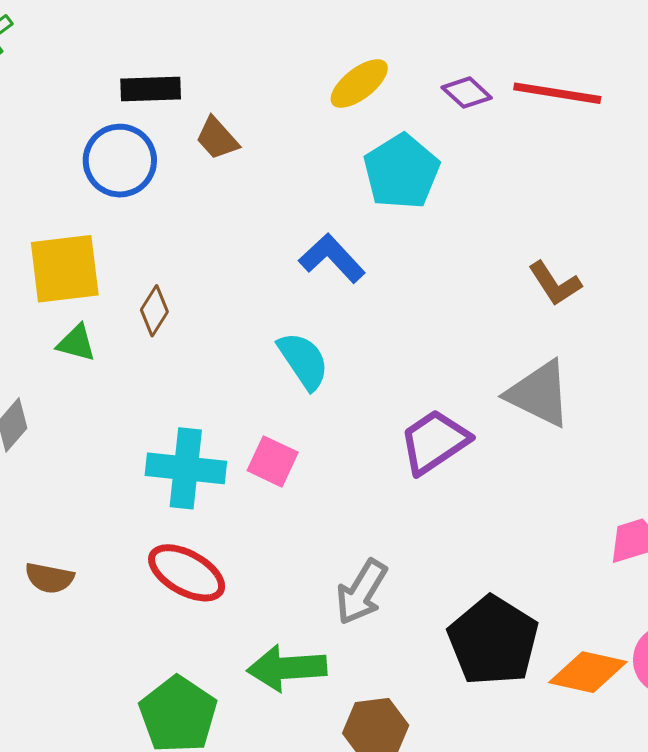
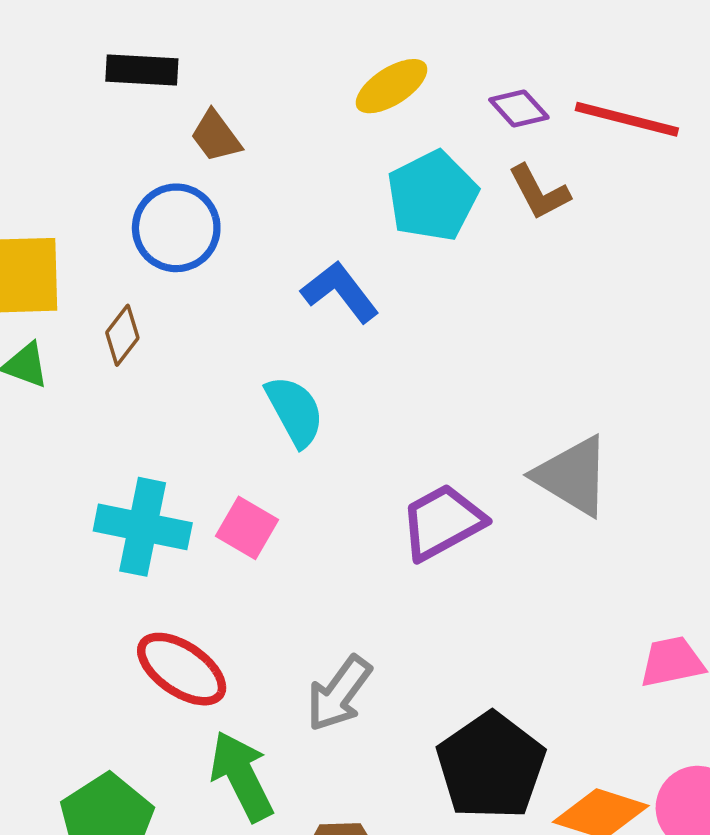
blue circle: (120, 161) -> (176, 228), moved
brown L-shape: (555, 283) -> (539, 192), moved
red ellipse: (187, 573) -> (182, 669), moved
green arrow: (287, 668) -> (242, 776), turned 62

